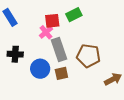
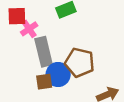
red square: (52, 21) -> (17, 16), moved
blue circle: (40, 69) -> (58, 75), moved

